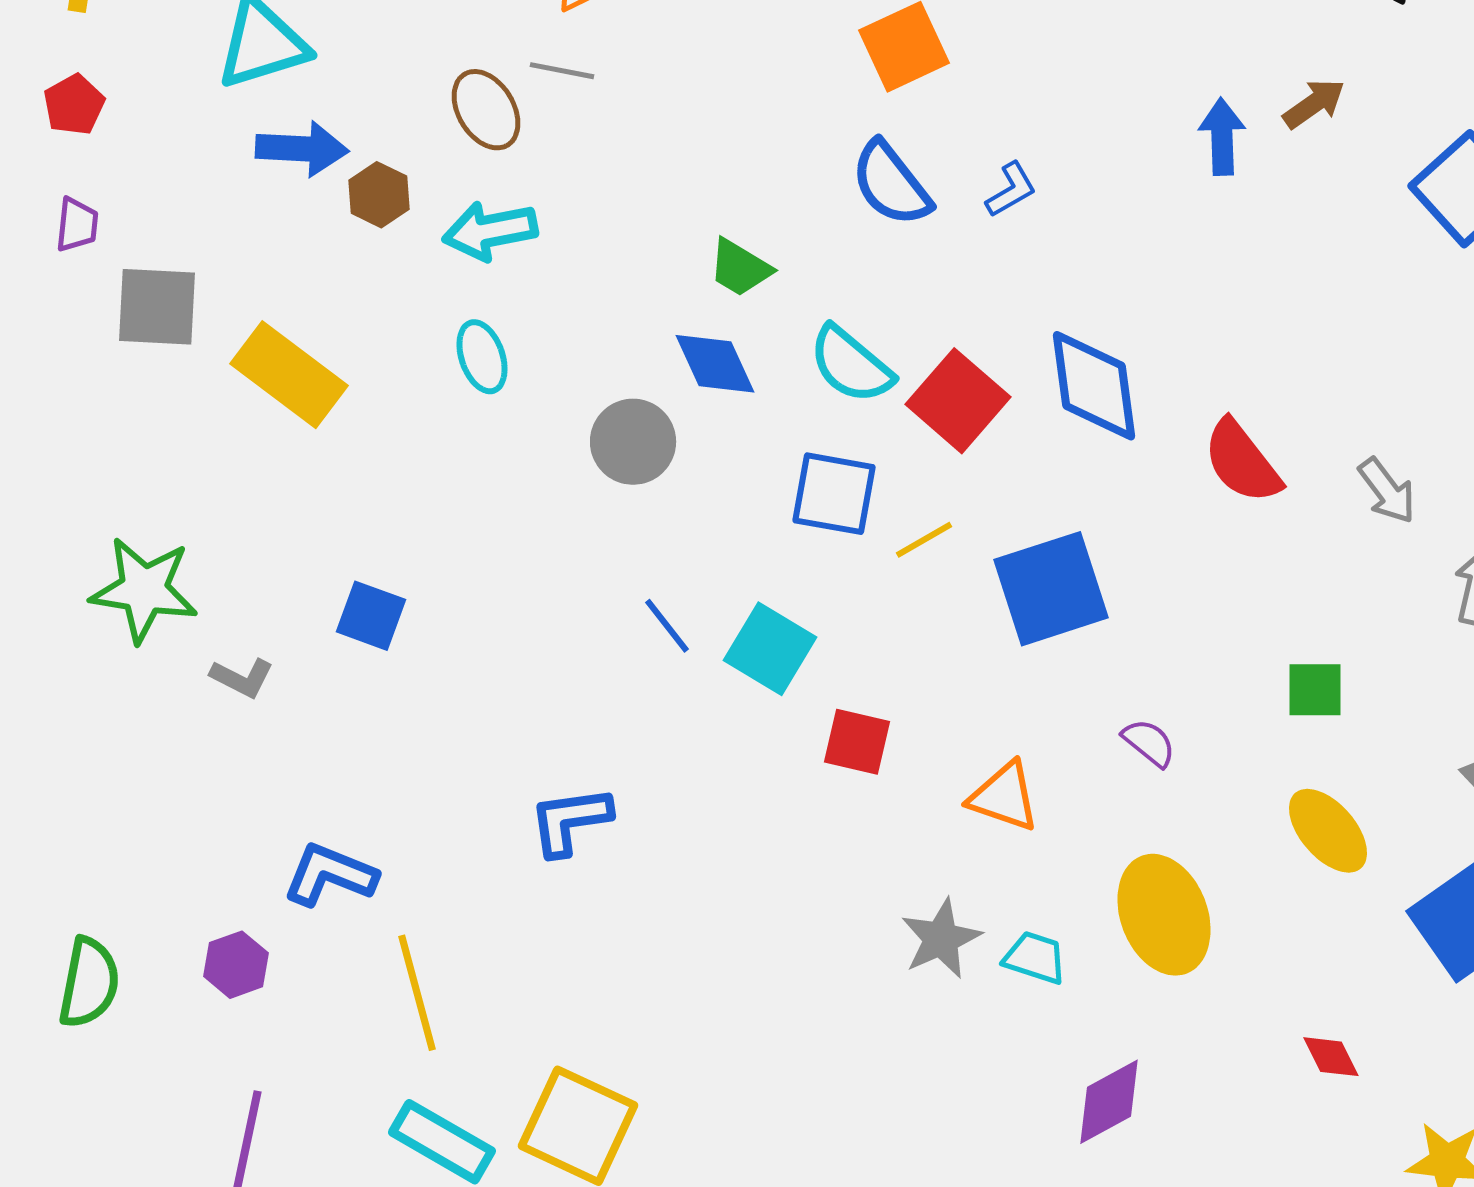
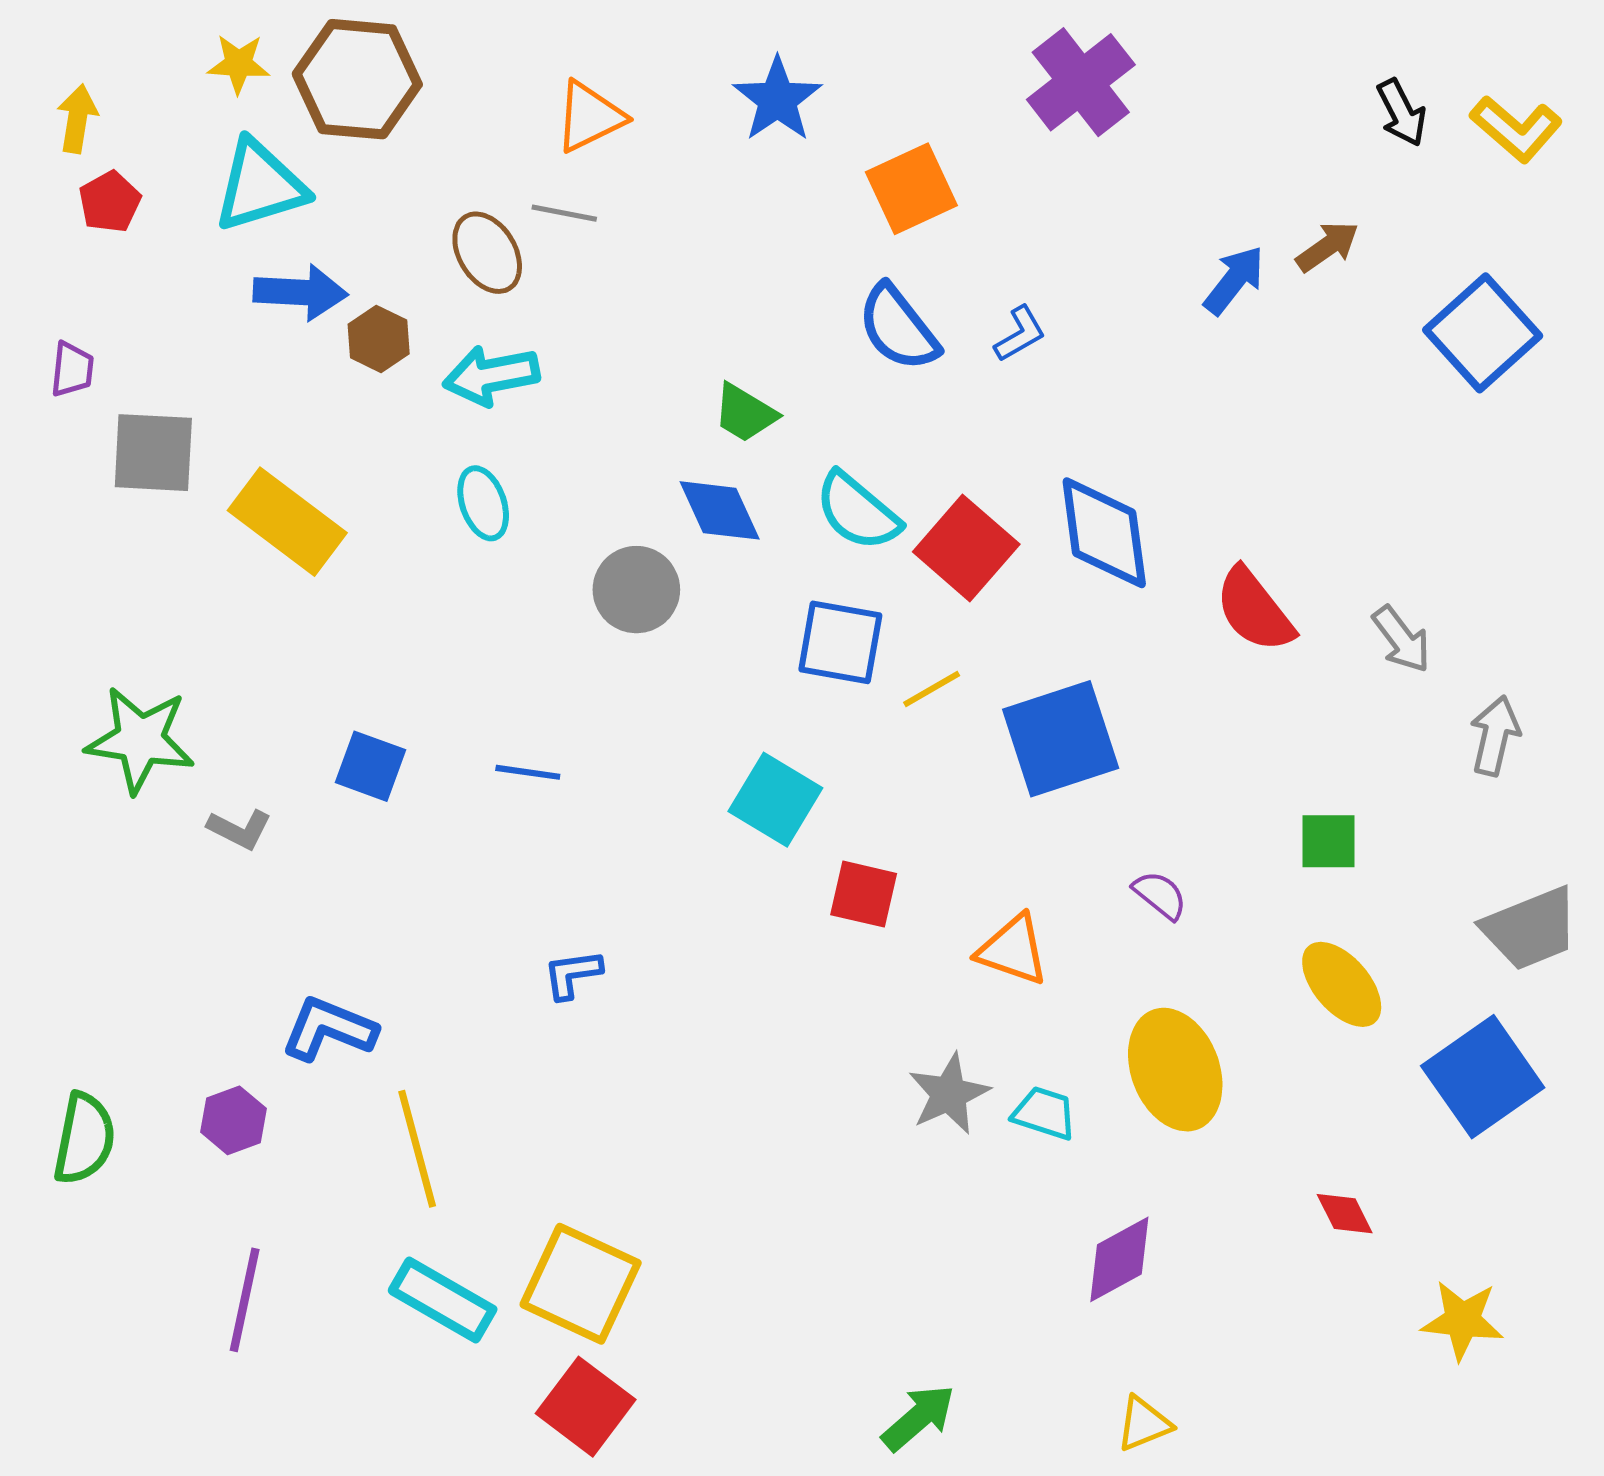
red pentagon: (74, 105) -> (110, 202), moved
blue arrow: (1222, 137) -> (1234, 280), turned 40
blue line: (667, 626) -> (528, 772), moved, turned -44
blue L-shape: (570, 821) -> (572, 974), size x0.7

